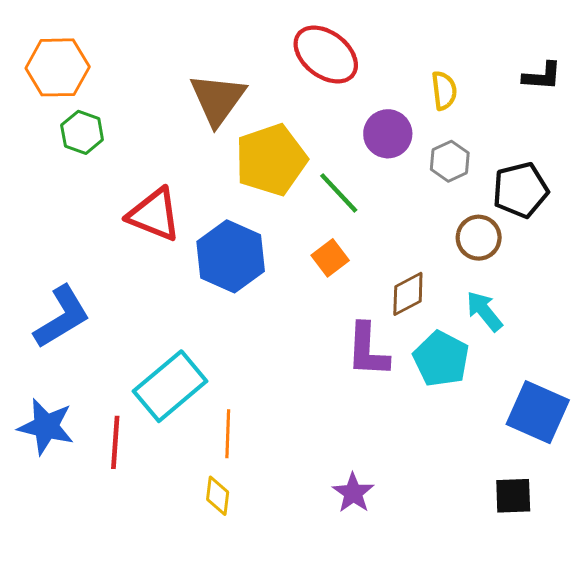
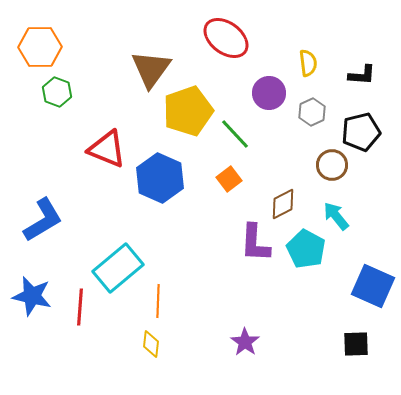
black L-shape: (542, 76) -> (362, 75), moved

